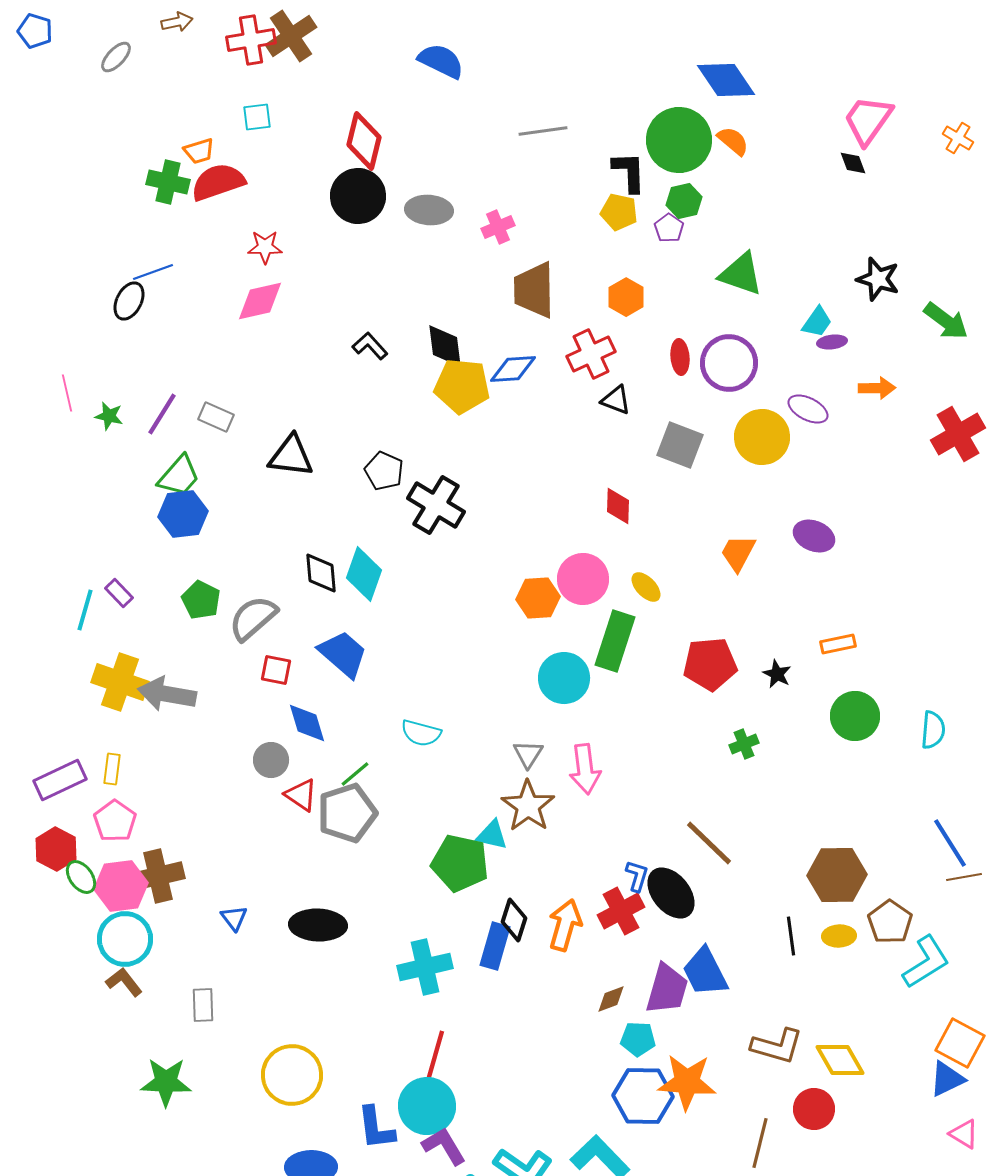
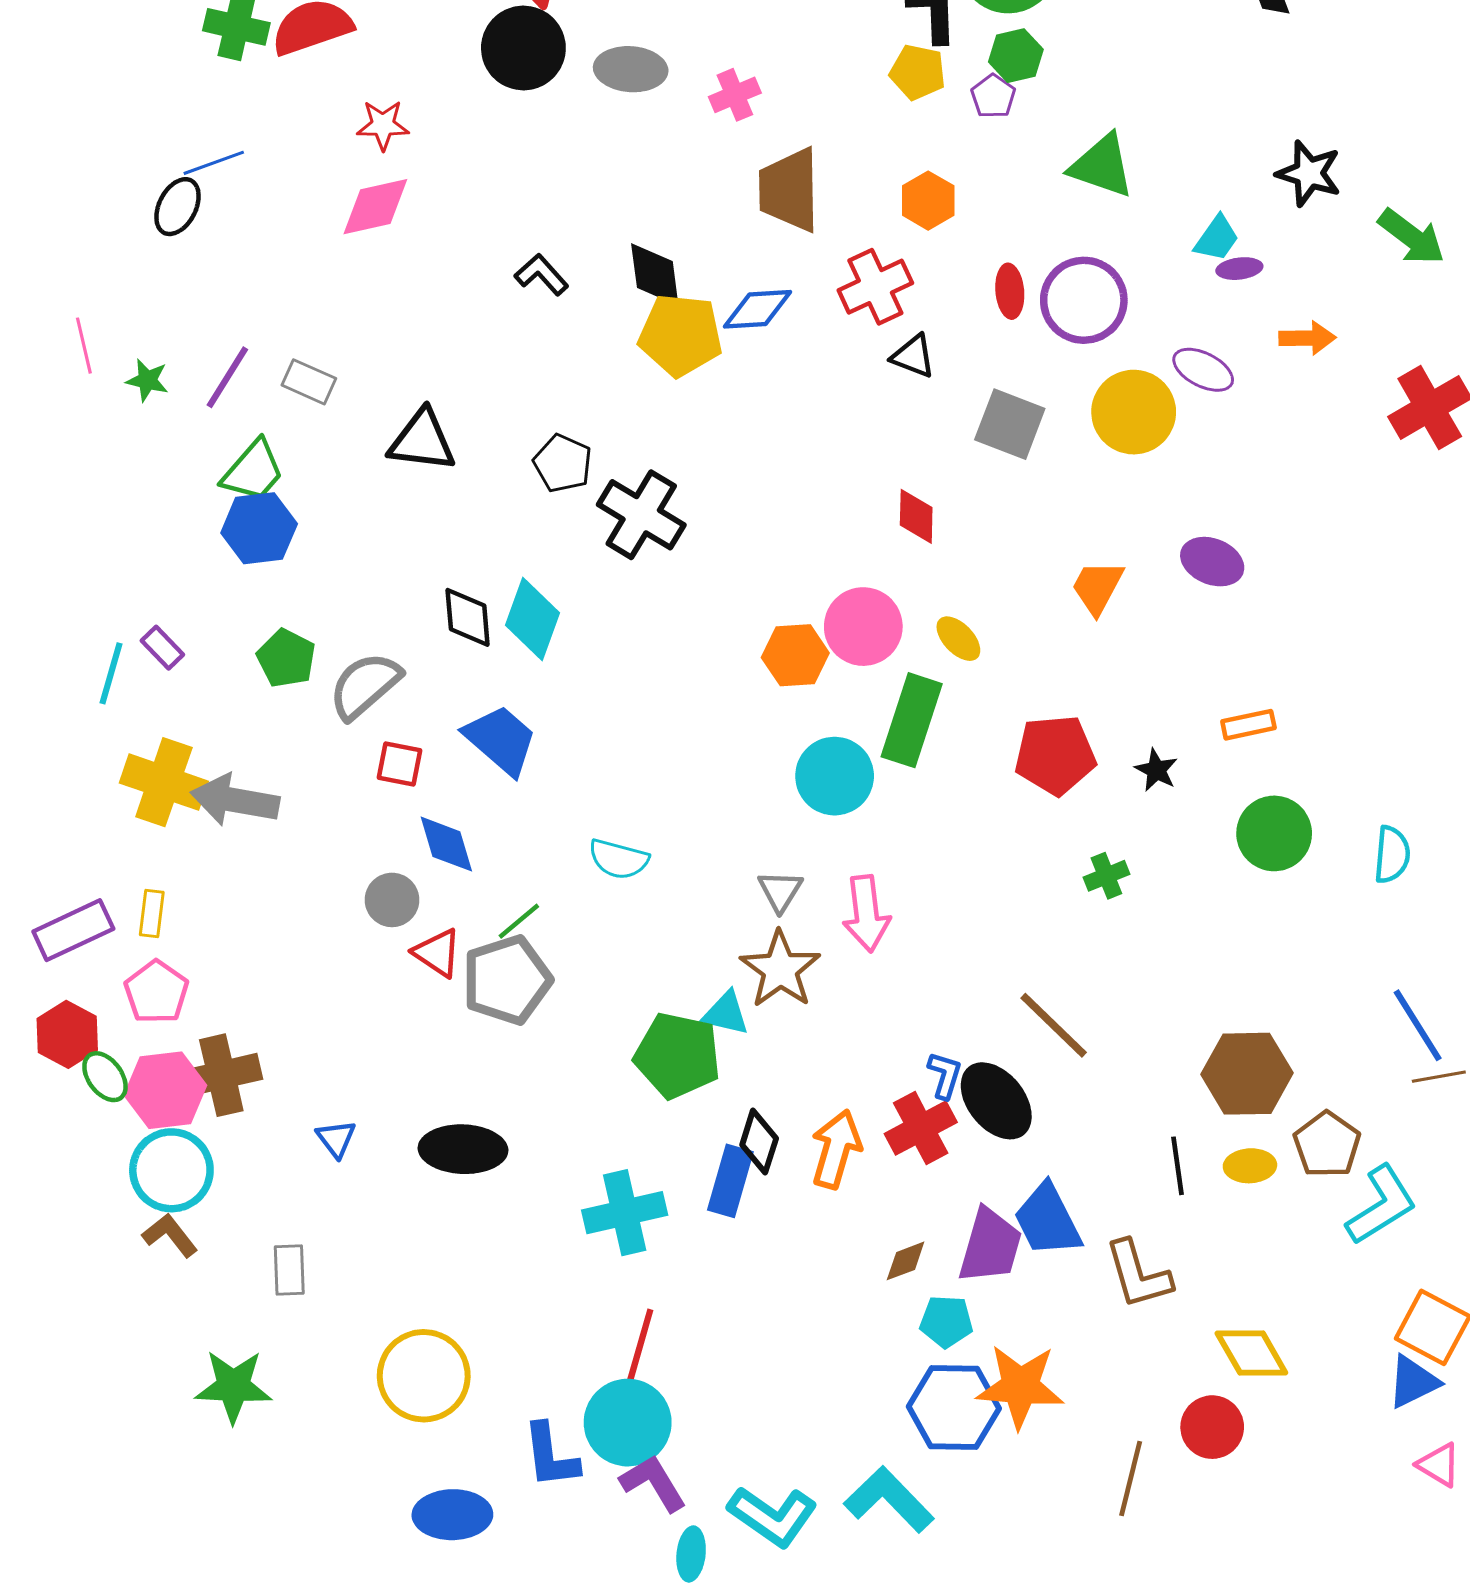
brown L-shape: (777, 1046) -> (1138, 1275), moved, turned 58

